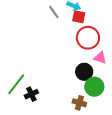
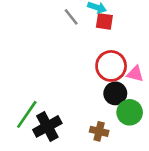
red circle: (88, 38) -> (111, 66), moved
black cross: (31, 94) -> (47, 126), size x1.5
brown cross: (79, 103) -> (99, 131), moved

